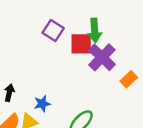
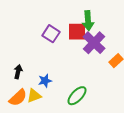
purple square: (53, 30) -> (51, 34), moved

